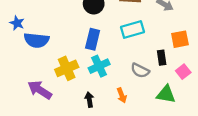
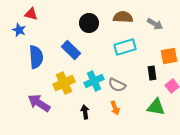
blue star: (17, 23) -> (19, 30), moved
blue rectangle: (93, 39) -> (71, 50), moved, turned -60
blue semicircle: (36, 40) -> (36, 57), turned -100
gray semicircle: (140, 70) -> (117, 85), moved

